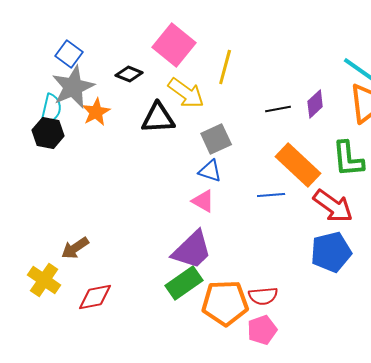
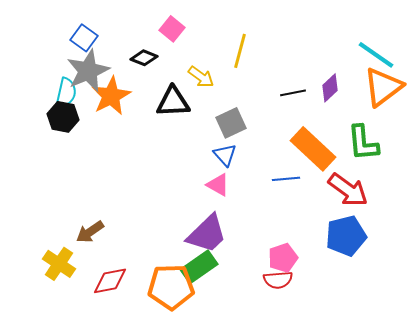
pink square: (174, 45) -> (172, 29), moved, size x0.6
yellow arrow: (186, 93) -> (201, 77), size x0.7
orange star: (96, 112) -> (111, 96), size x1.4
blue triangle: (210, 171) -> (225, 155), turned 30
orange pentagon: (225, 303) -> (171, 287), moved
pink pentagon: (262, 330) -> (283, 258), moved

